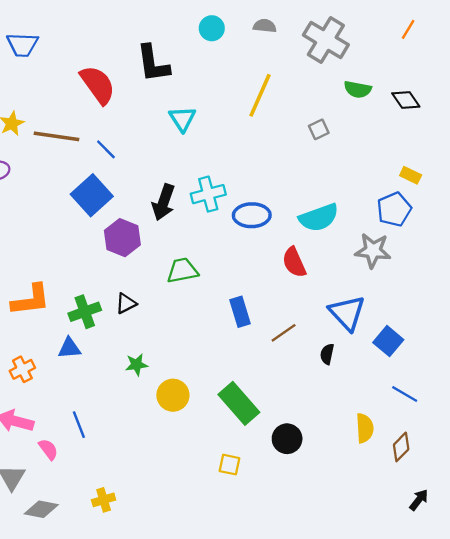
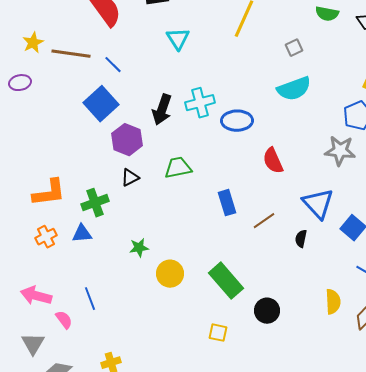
cyan semicircle: (319, 218) -> (294, 89), moved
black triangle: (126, 303) -> (130, 178), moved
orange cross: (22, 369) -> (46, 237), moved

